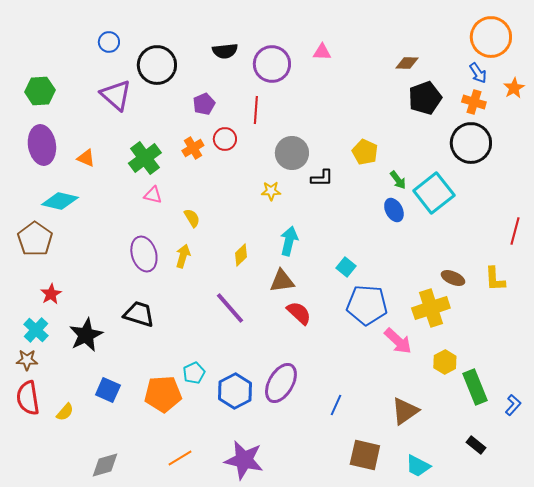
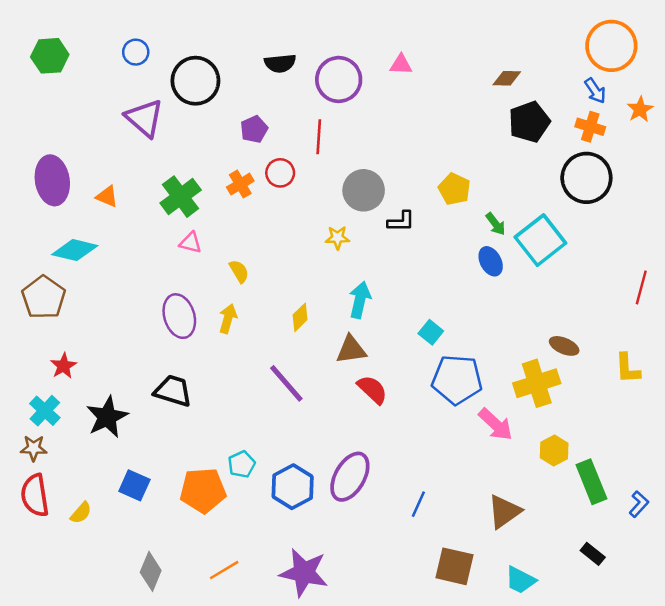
green hexagon: (40, 91) -> (50, 56), moved
yellow L-shape: (495, 279) -> (628, 368), moved
gray diamond: (105, 465) -> (151, 571), moved, turned -52

